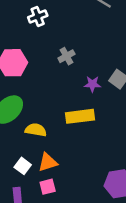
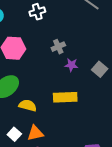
purple star: (92, 84) -> (71, 65), moved

